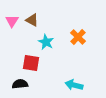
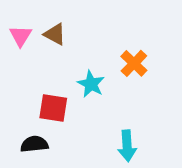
cyan star: (46, 42) -> (91, 84), moved
cyan arrow: (74, 85) -> (127, 146), turned -108

